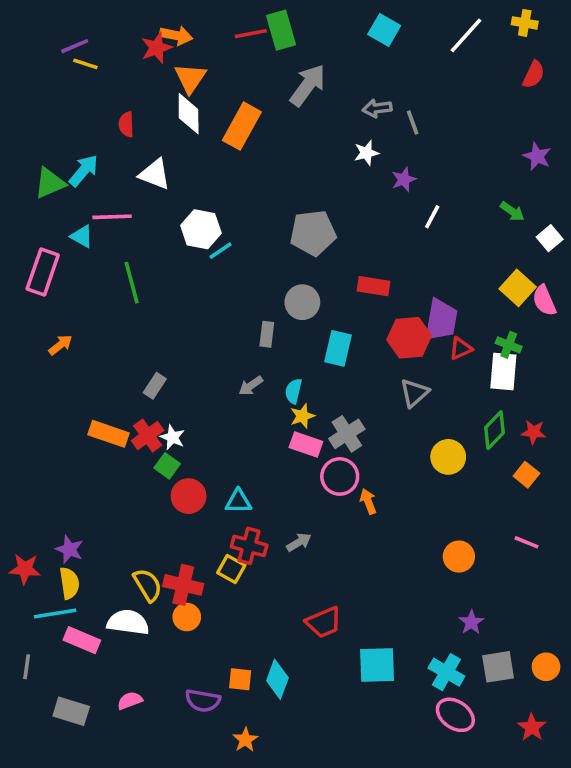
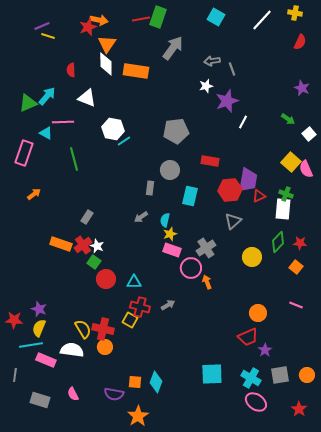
green rectangle: (281, 30) -> (158, 17), turned 35
orange rectangle: (242, 126) -> (136, 71), turned 70
purple star: (404, 179) -> (227, 101), size x1.6
gray cross: (347, 434) -> (206, 248), moved
yellow semicircle: (69, 583) -> (39, 328), turned -150
red trapezoid: (324, 622) -> (248, 337), moved
pink semicircle: (130, 701) -> (73, 394), turned -96
orange star: (245, 740) -> (138, 416), size x1.5

